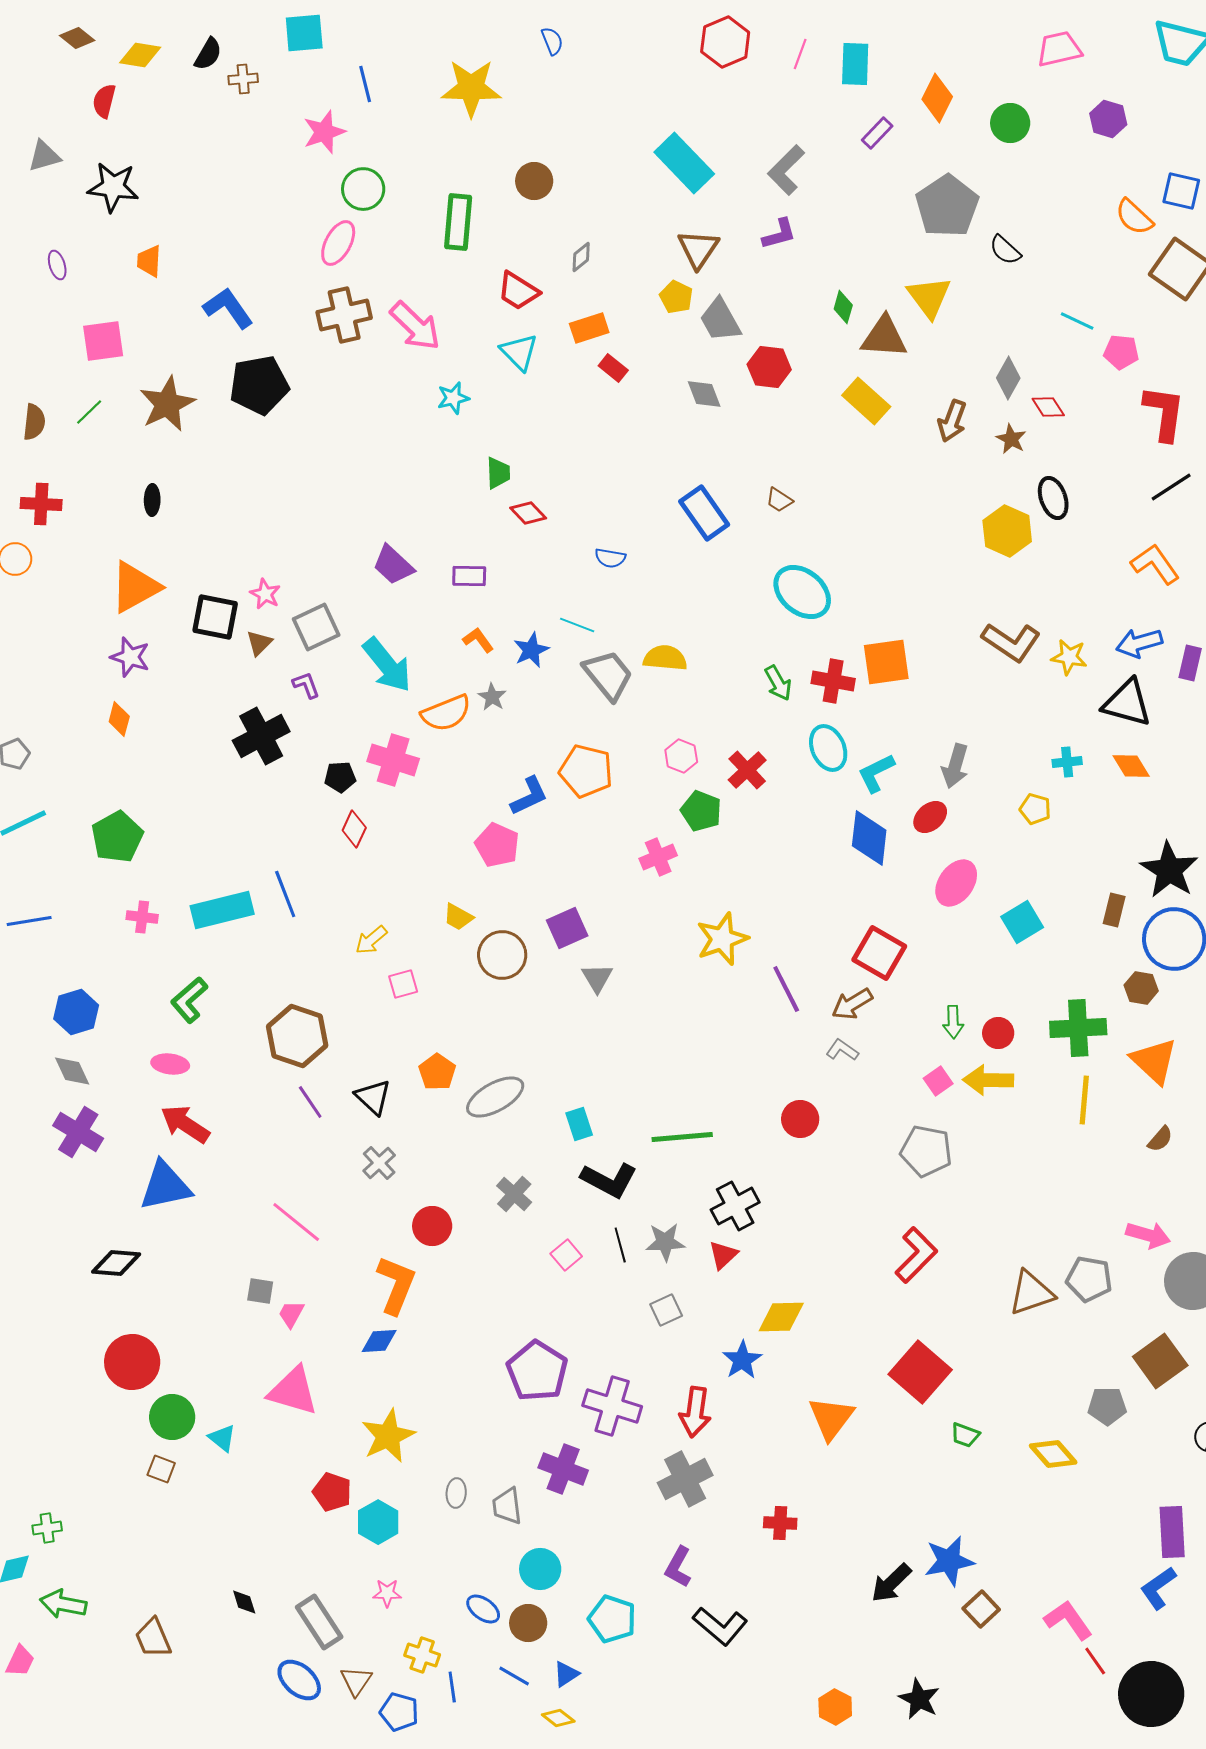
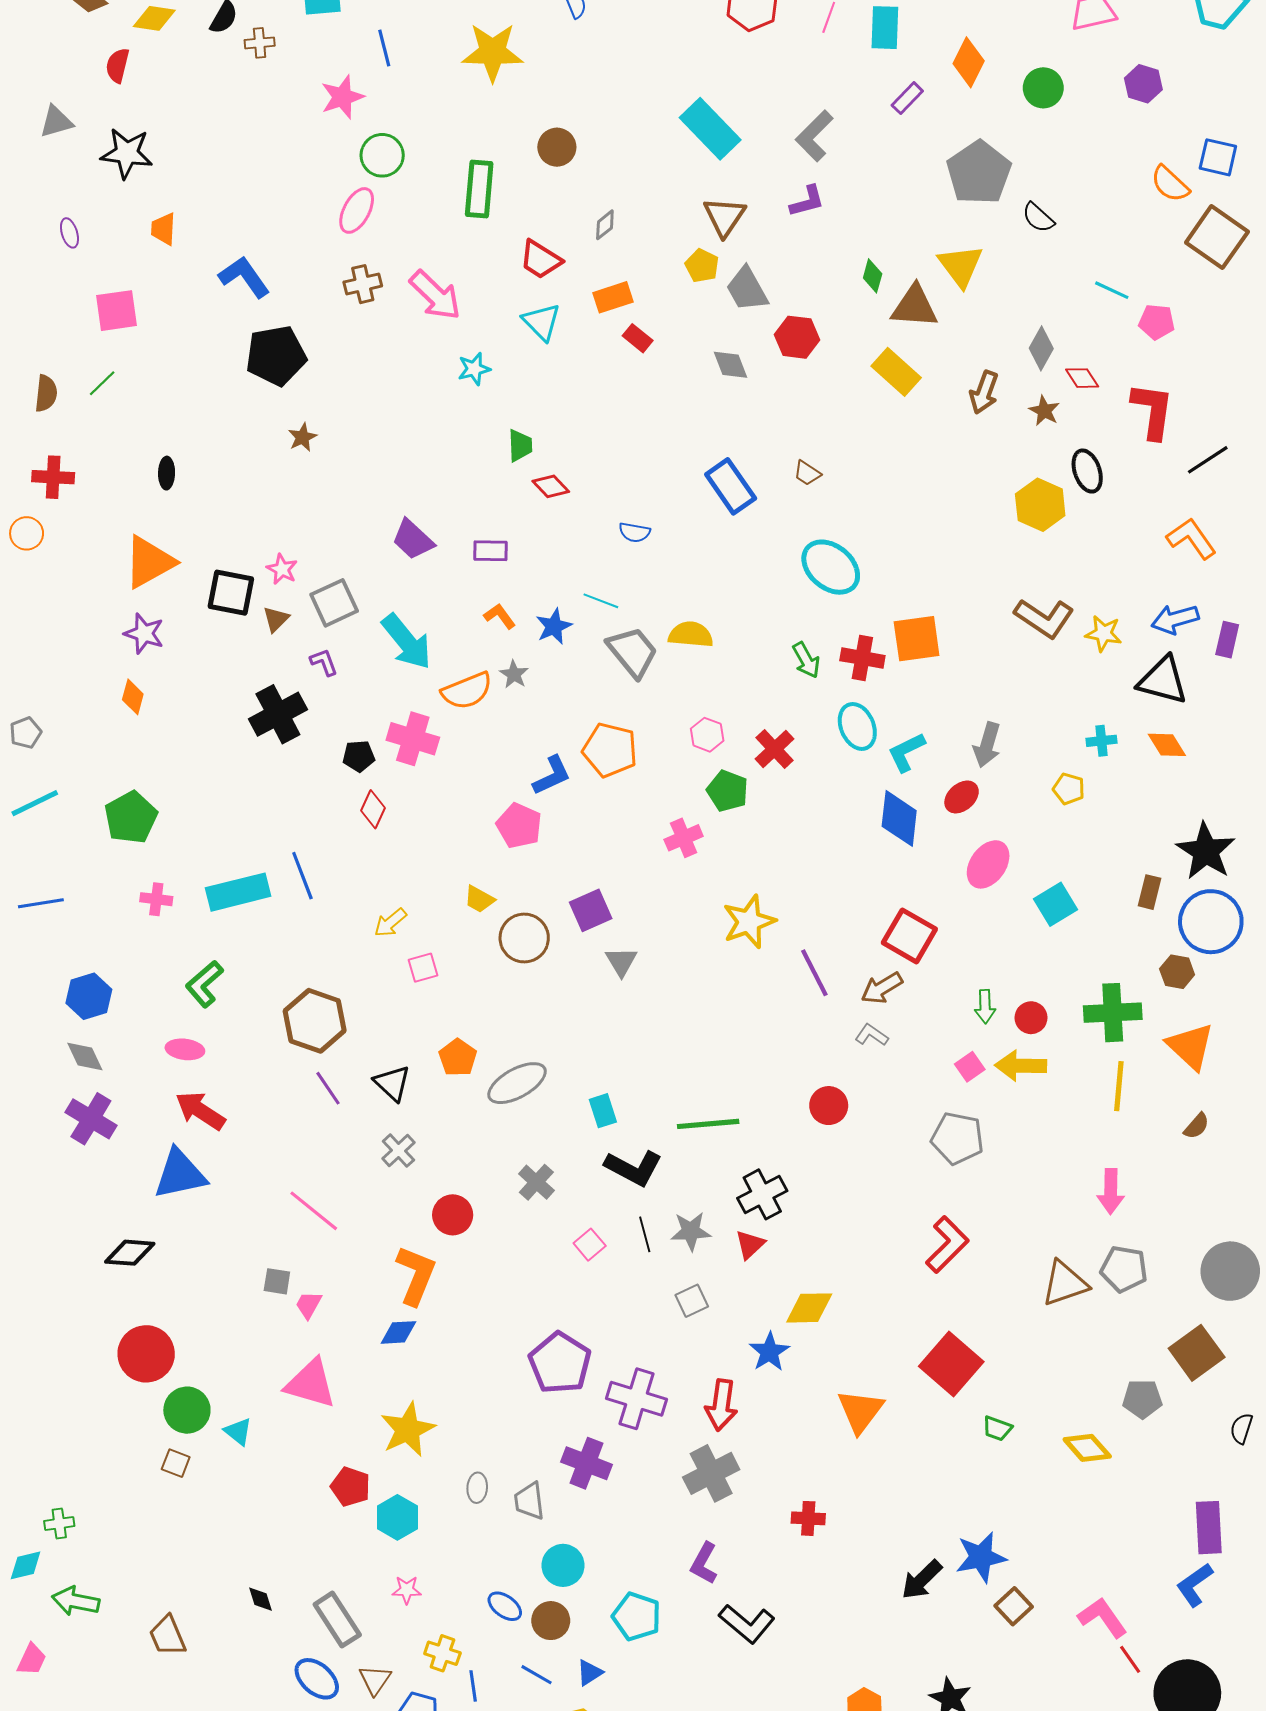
brown cross: (344, 315) -> (363, 284), size x0.7
brown star: (167, 404) -> (302, 437), moved, size x0.5
red L-shape: (1164, 413) -> (1153, 411), moved
pink arrow: (1148, 1235) -> (1111, 1191), moved, turned 75

